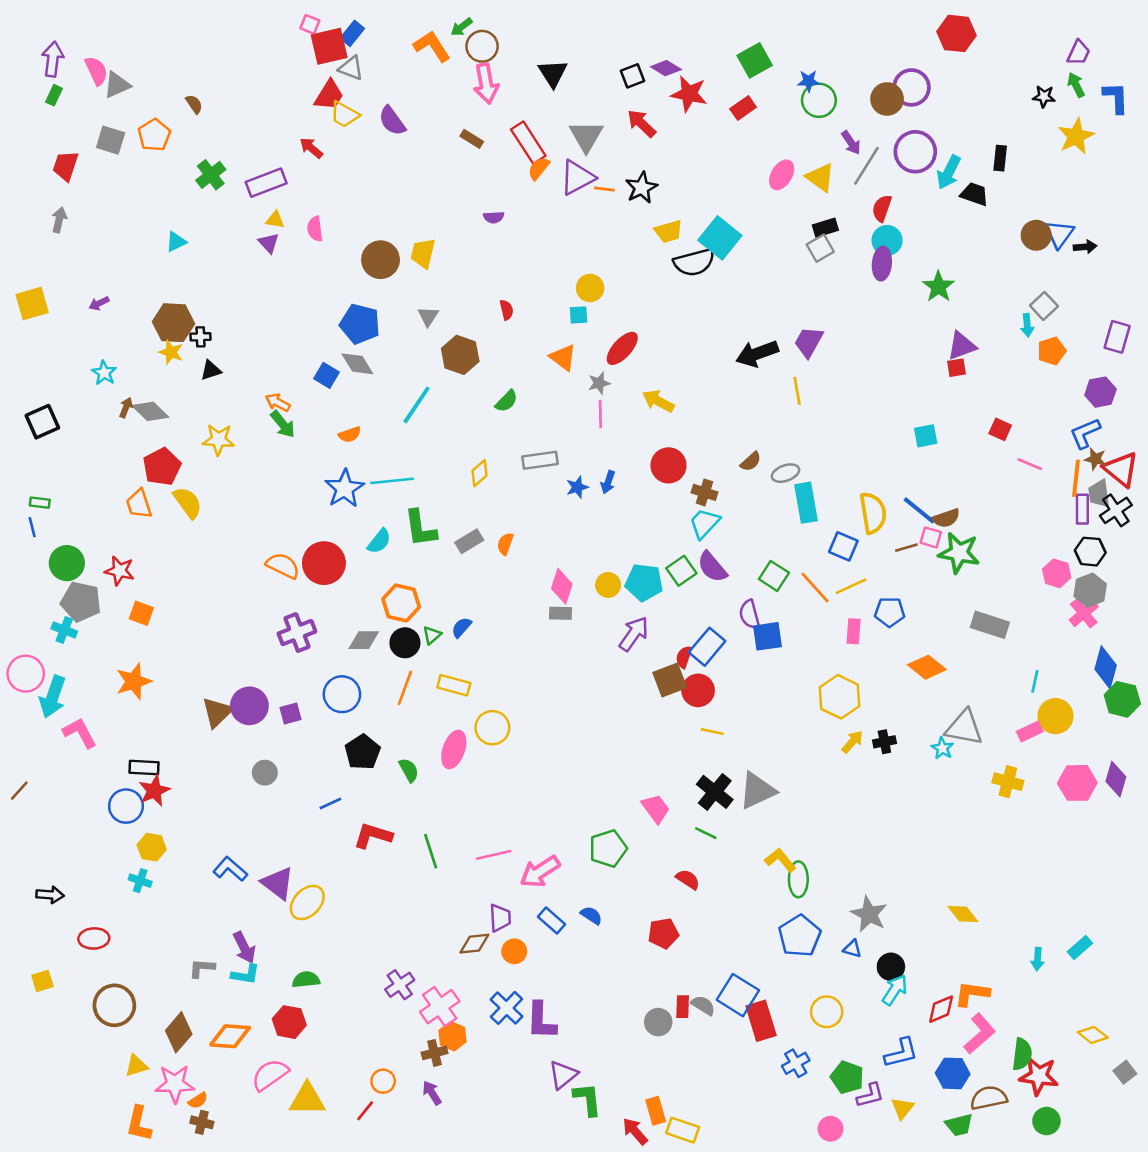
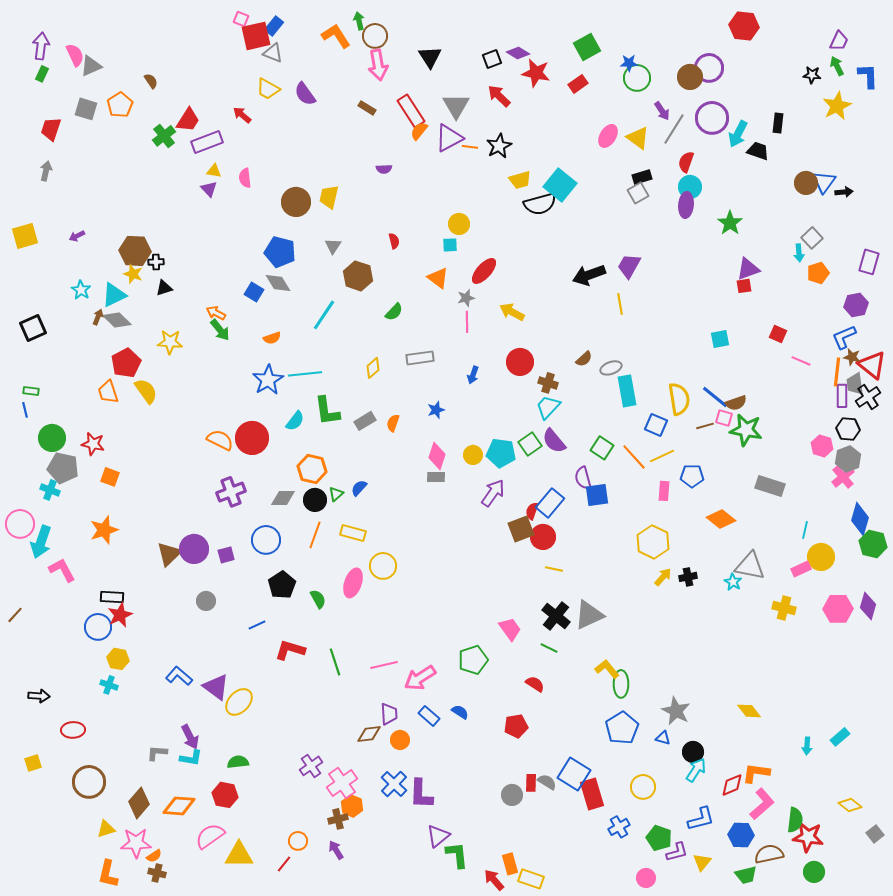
green arrow: (462, 27) -> (359, 21), turned 114
red trapezoid: (329, 95) -> (188, 120), moved
cyan triangle: (176, 242) -> (114, 295), moved, size x1.5
blue star: (577, 487) -> (436, 410), moved

